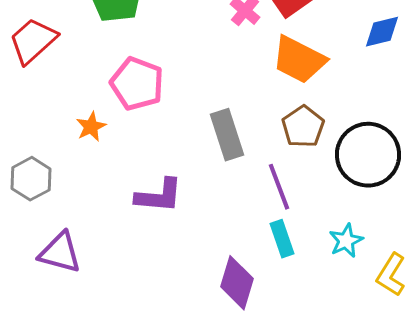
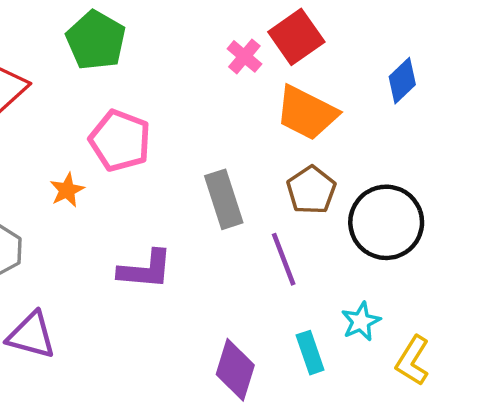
blue diamond: (382, 32) -> (402, 81), turned -30
cyan rectangle: (282, 239) -> (310, 353), moved

